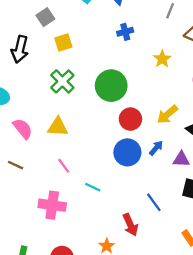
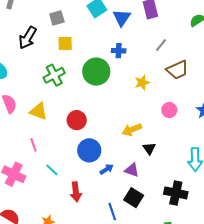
green circle: (111, 86) -> (96, 72), moved
red circle: (130, 119) -> (77, 120), moved
blue arrow: (156, 148) -> (107, 169), moved
blue line: (154, 202) -> (112, 212), moved
red arrow: (130, 225) -> (76, 192), moved

